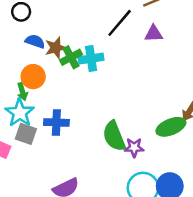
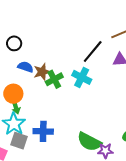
cyan cross: (91, 59) -> (82, 77), moved, turned 36
orange circle: (33, 77) -> (13, 94), moved
green semicircle: (114, 136) -> (89, 142), turned -40

